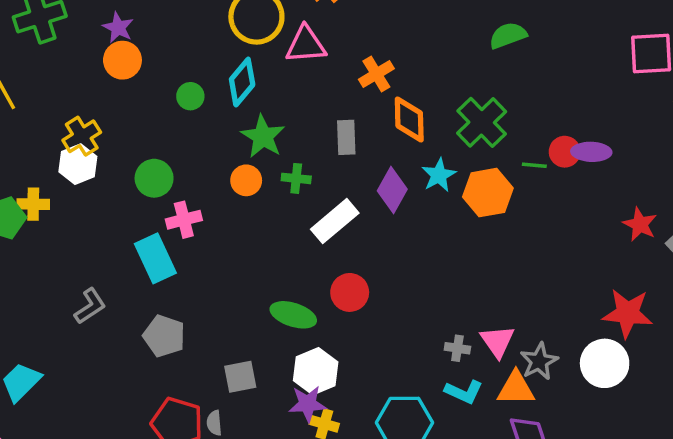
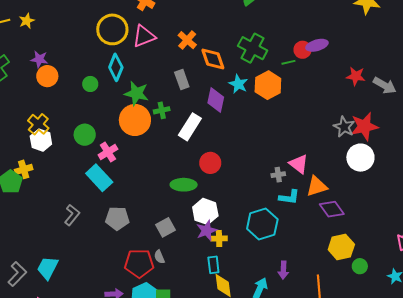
orange circle: (246, 180) -> (135, 120), size x1.8
gray star: (539, 361) -> (344, 127), moved

